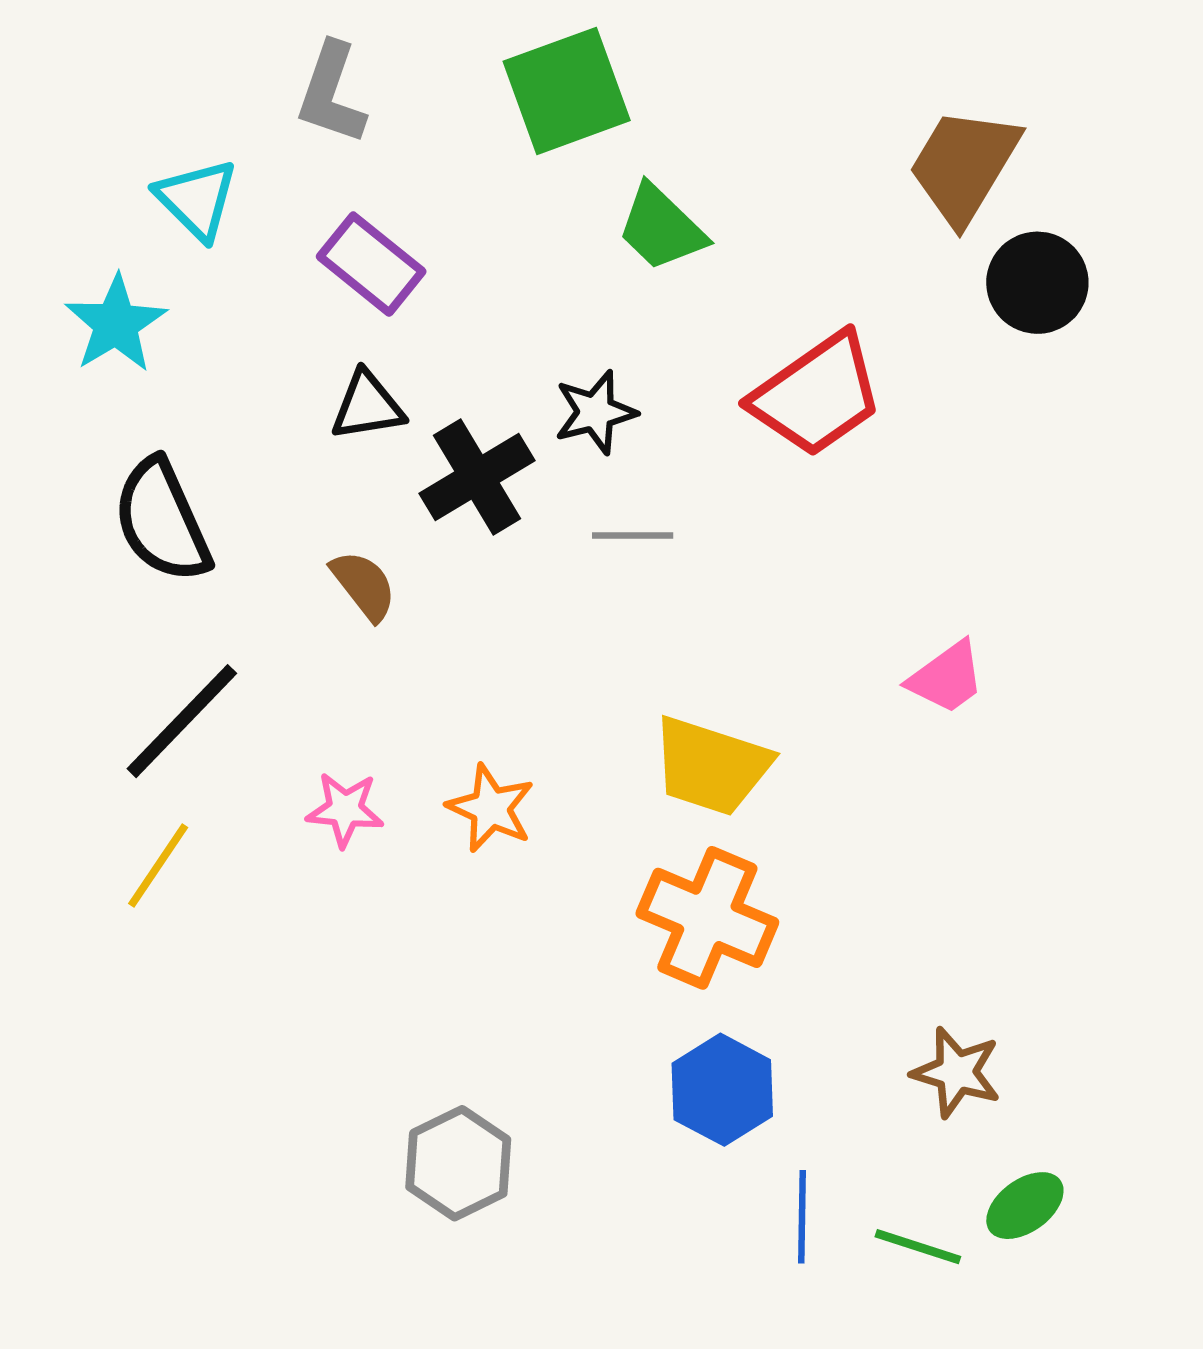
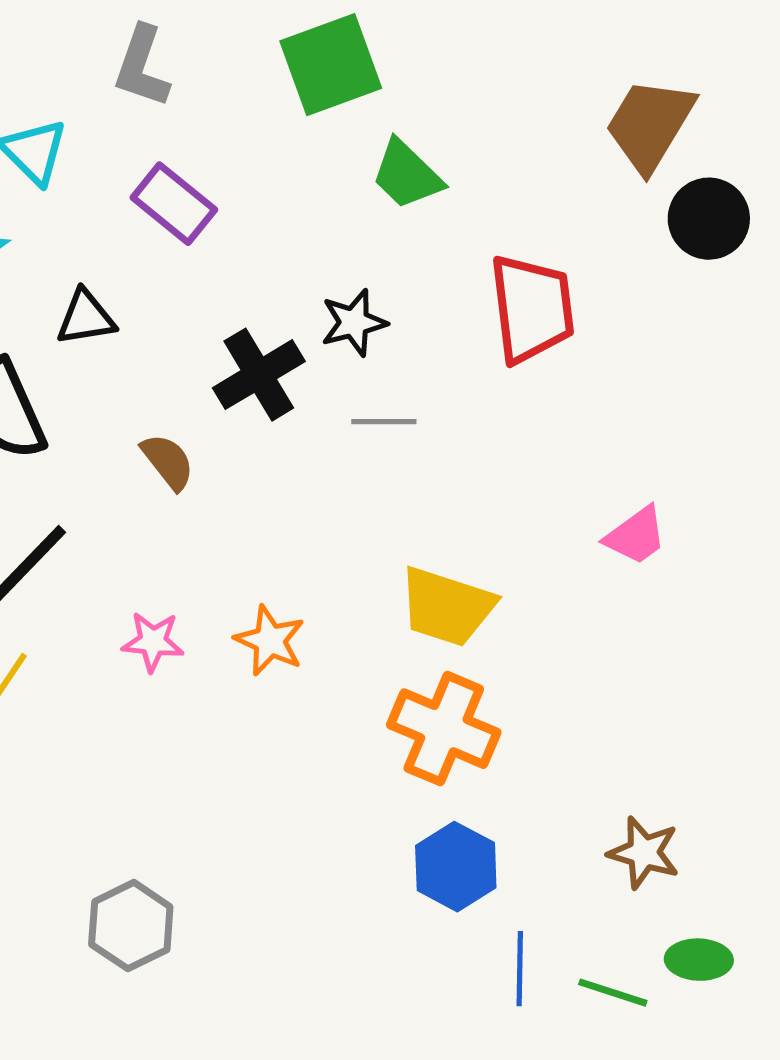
red trapezoid: (817, 395) -> (532, 309), turned -62
black triangle: (367, 406) -> (86, 318), moved
gray hexagon: (458, 1163) -> (131, 926), moved
green ellipse: (1025, 1206) -> (699, 960), turned 38

